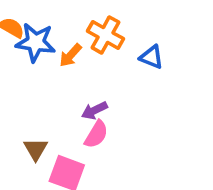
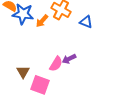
purple arrow: (94, 110) -> (69, 59), moved

